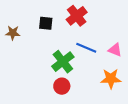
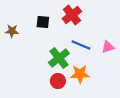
pink triangle: (115, 50) -> (108, 47), turned -40
orange star: (111, 79) -> (80, 74), moved

